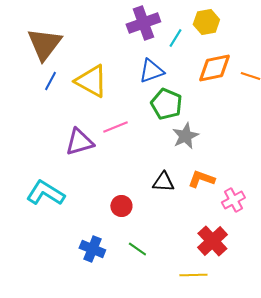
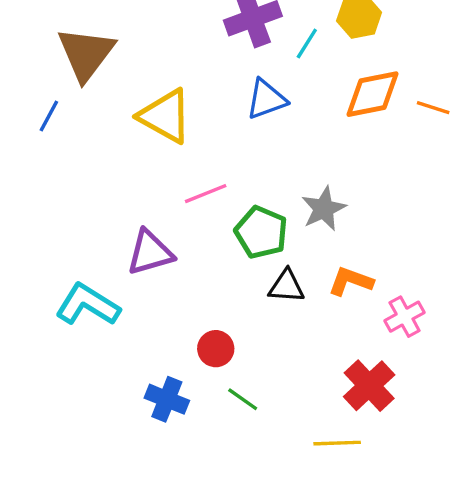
blue line: (50, 81) -> (49, 116), moved
green pentagon: (166, 104) -> (261, 232), moved
purple triangle: (79, 142) -> (150, 253), moved
red circle: (121, 206) -> (216, 349), moved

